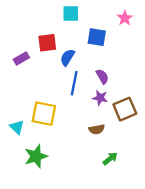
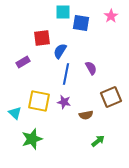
blue square: (97, 37) -> (81, 23), moved
purple rectangle: (21, 58) -> (23, 62), moved
purple star: (100, 98) -> (64, 102), moved

